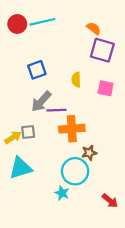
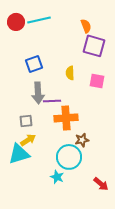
orange semicircle: (94, 28) -> (86, 26), turned 32
gray arrow: (41, 101) -> (38, 93), turned -45
yellow arrow: (13, 137) -> (28, 140), moved

